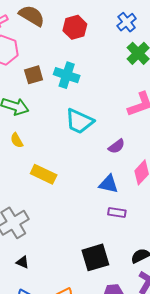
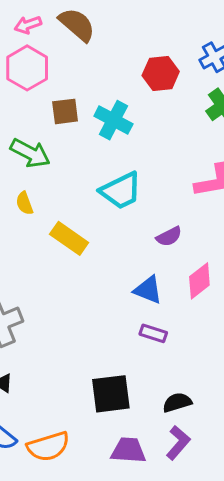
red hexagon: (75, 27) -> (161, 73), moved
cyan trapezoid: (79, 121) -> (121, 191), turned -60
yellow rectangle: (44, 174) -> (69, 238), moved

